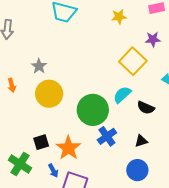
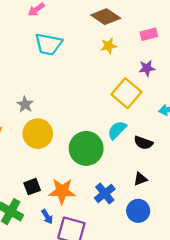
blue cross: (107, 136) -> (105, 193), moved
orange star: (68, 148) -> (62, 191), turned -30

